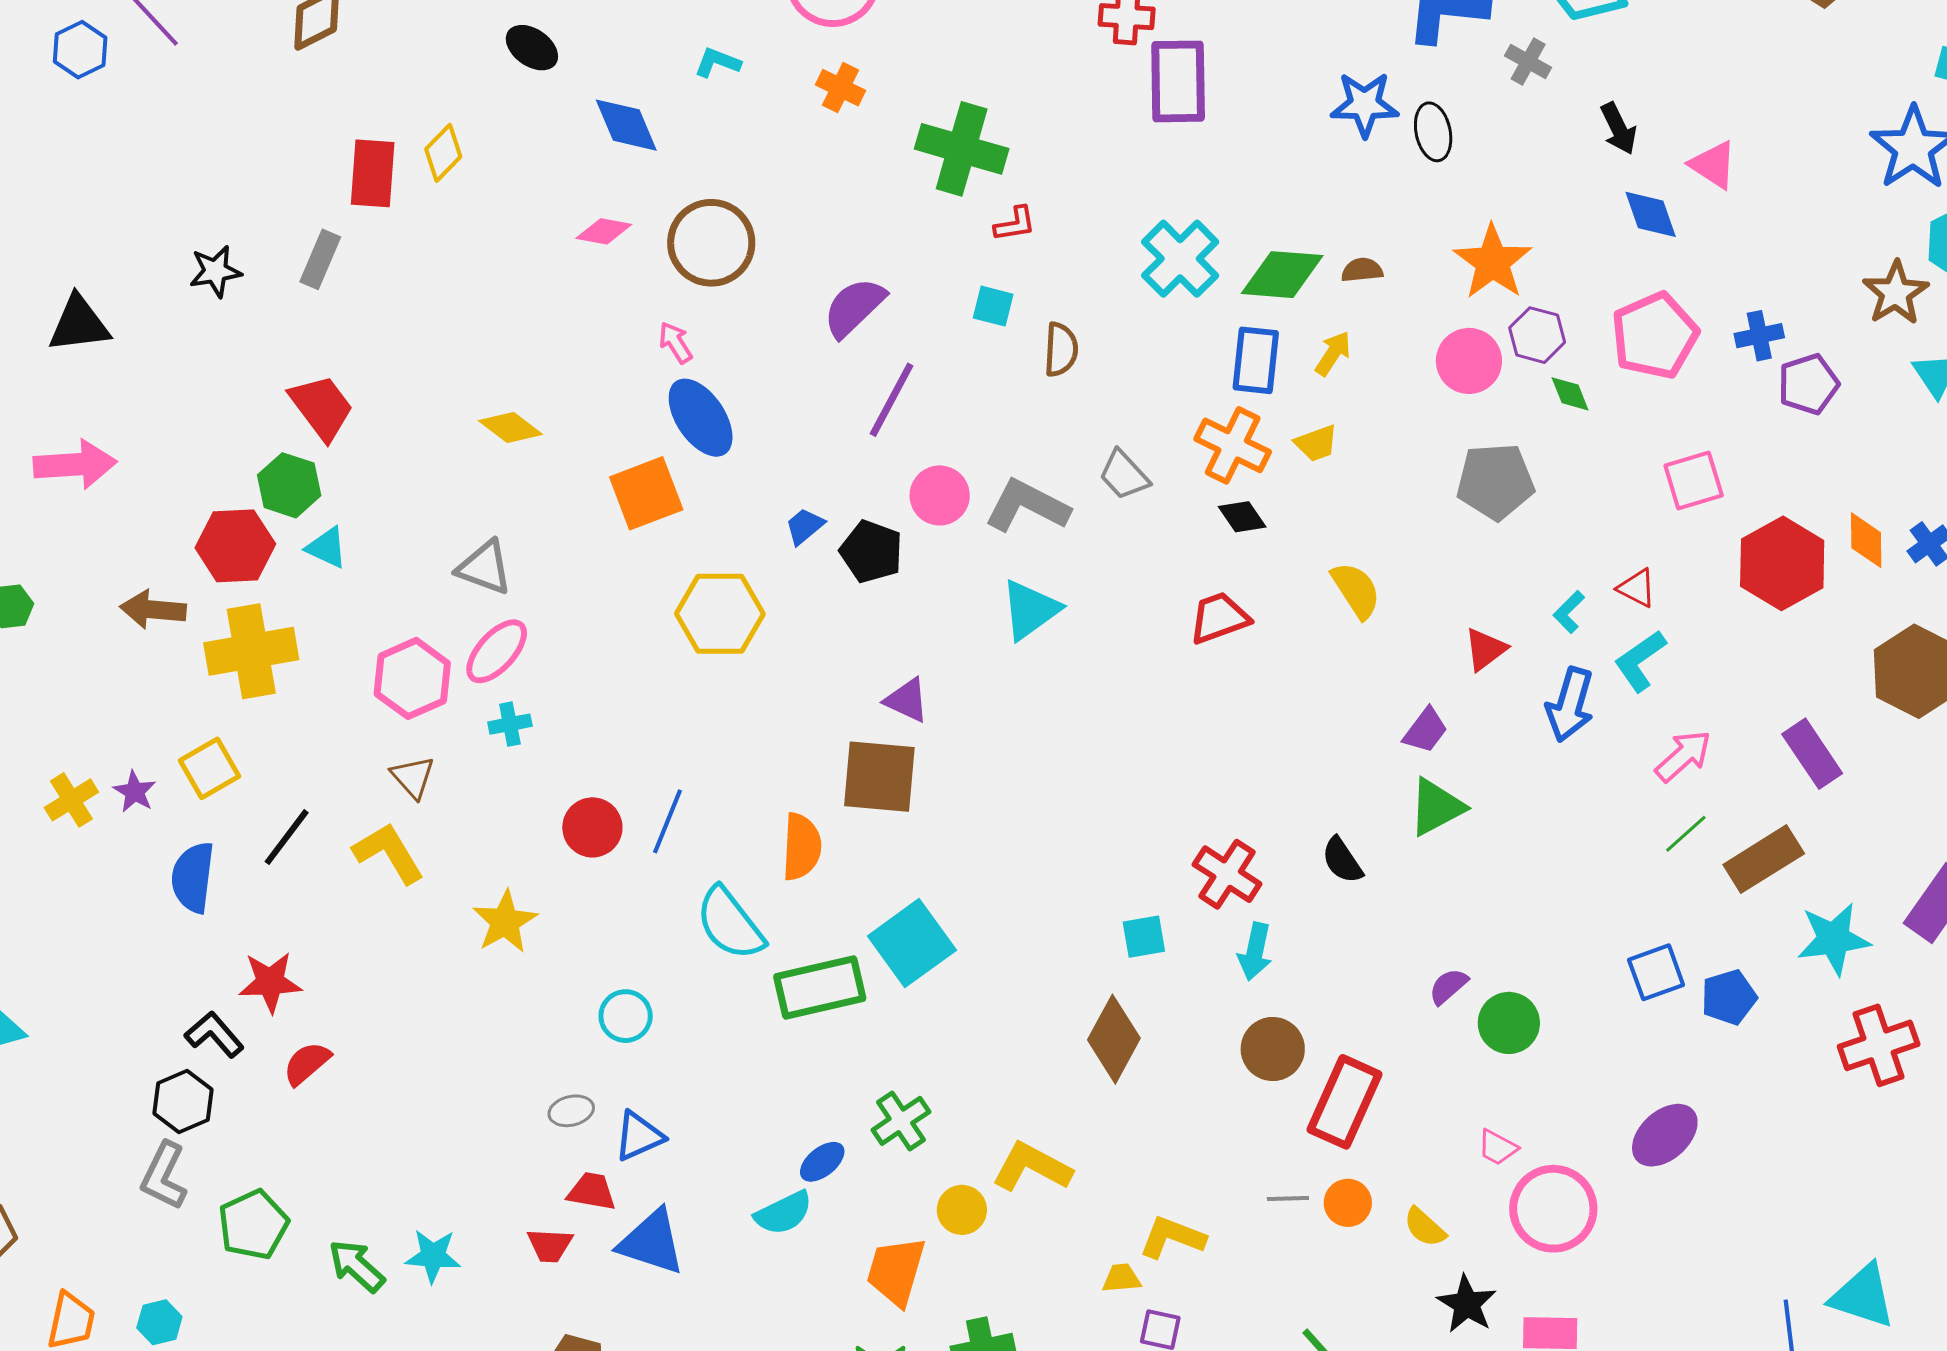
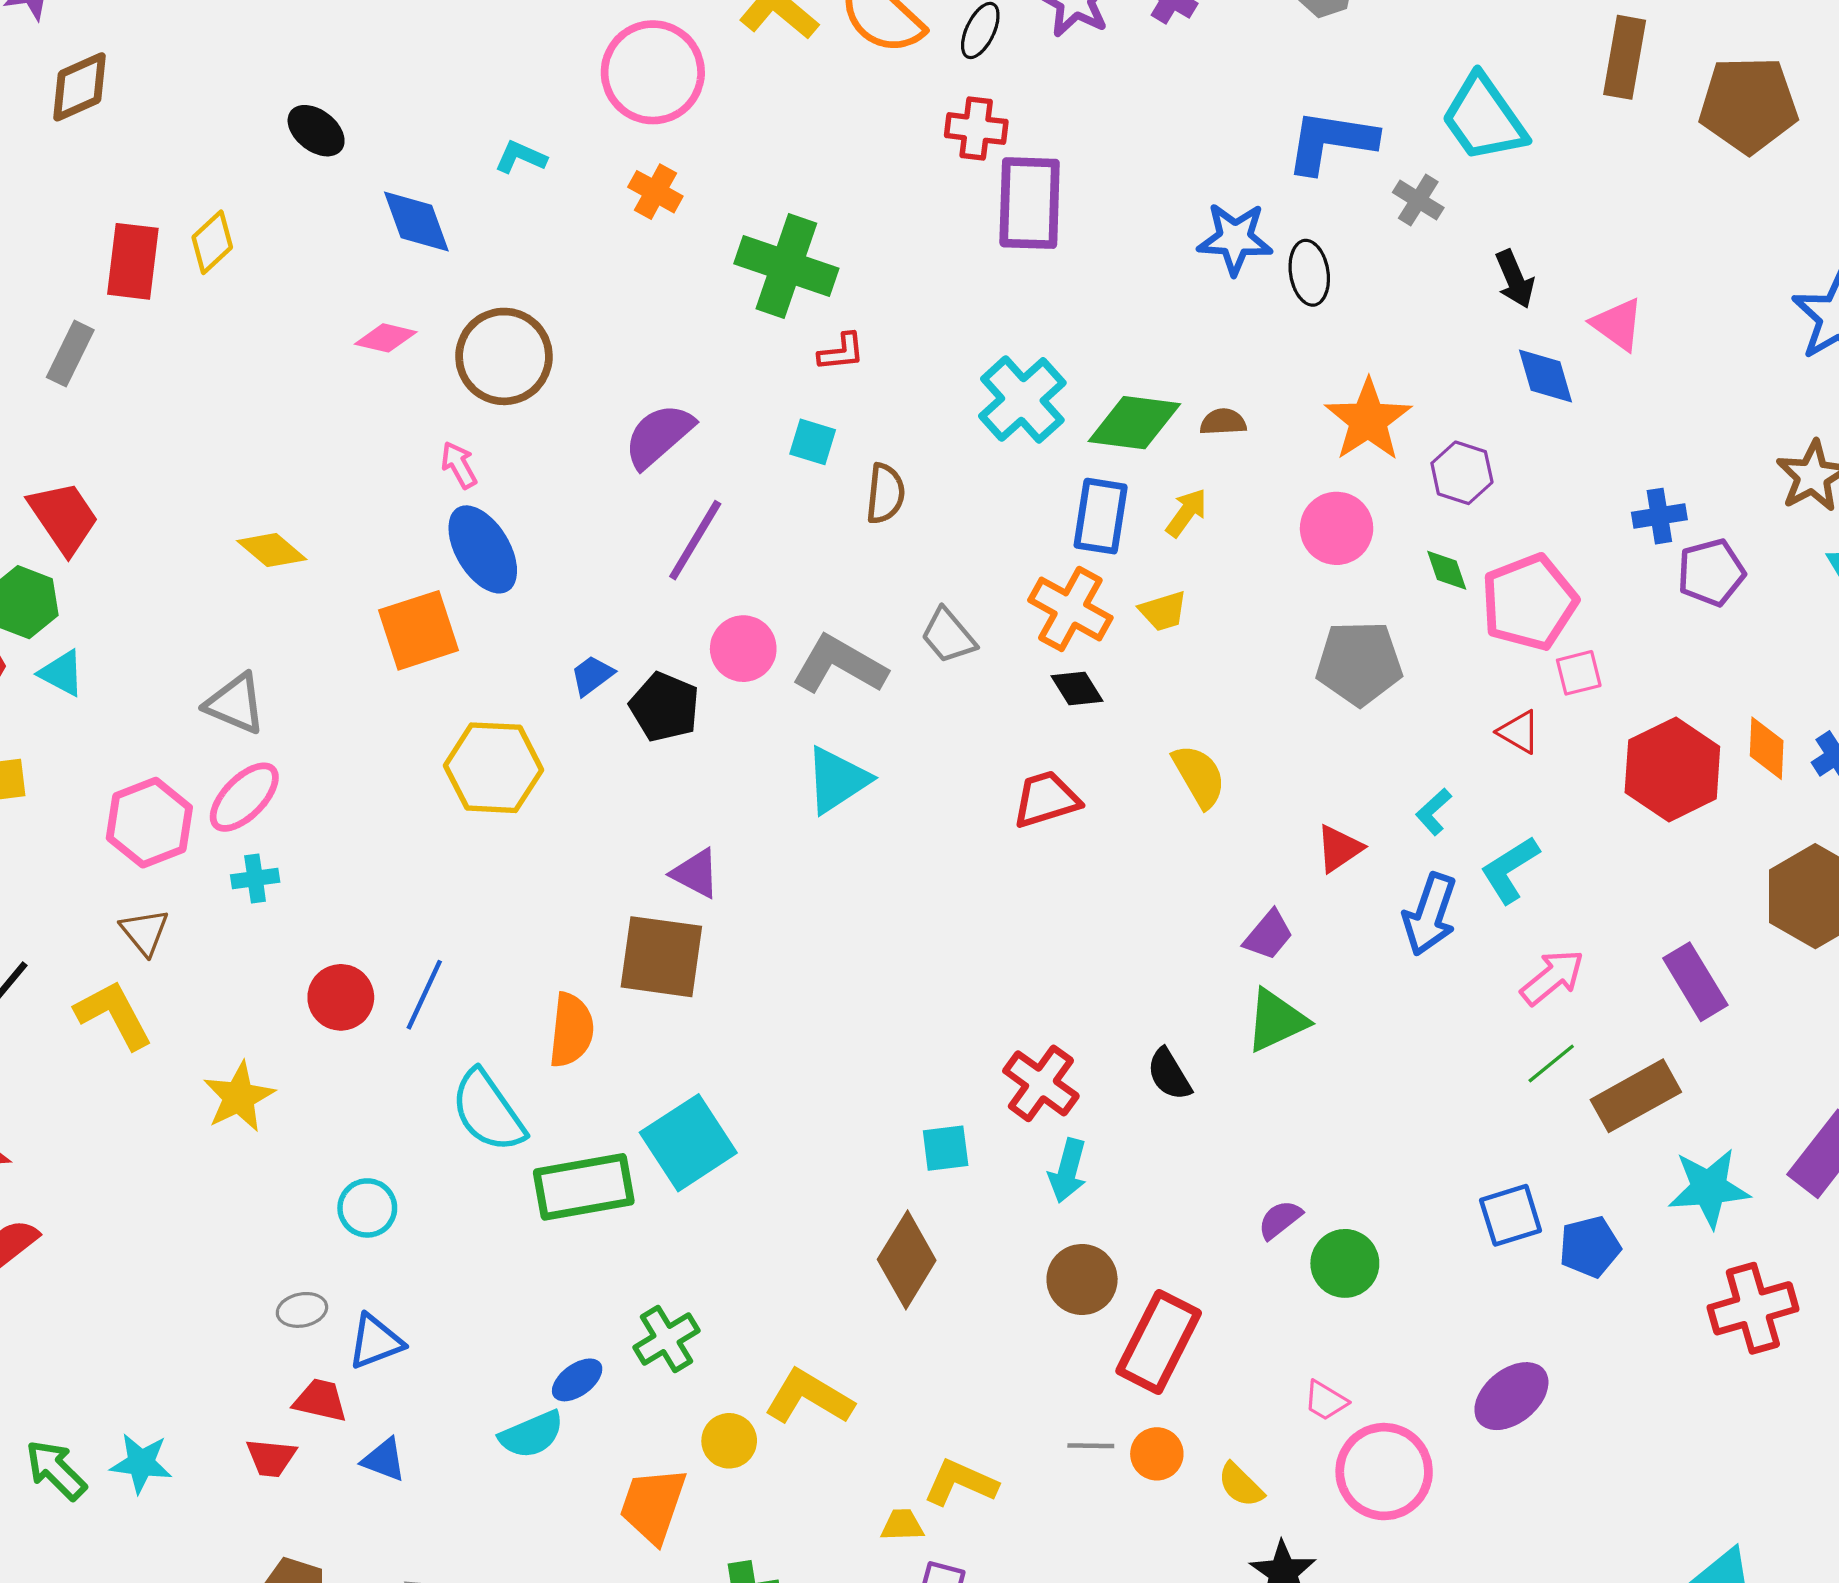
purple hexagon: (1537, 335) -> (1462, 473), moved
pink pentagon: (1655, 336) -> (1529, 602), moved
pink square: (1694, 480) -> (1579, 673), size x0.7
red triangle: (1637, 588) -> (1519, 732), moved
blue triangle: (652, 1242) -> (384, 1460), size x0.6

